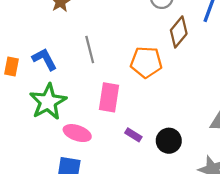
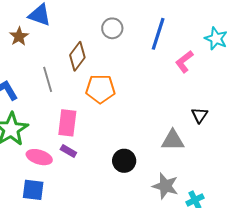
brown diamond: (179, 32) -> (77, 56), moved
purple rectangle: (133, 135) -> (68, 151), moved

